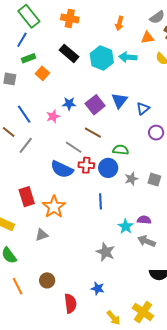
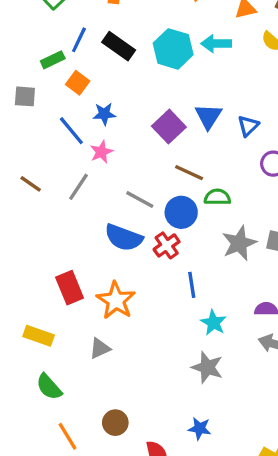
blue line: (22, 40) -> (79, 40), moved
blue star: (69, 104) -> (104, 114), moved
blue line: (24, 114) -> (71, 131), moved
brown line: (93, 133) -> (189, 173), moved
gray line: (26, 145) -> (79, 187), moved
red cross: (86, 165) -> (167, 245), moved, turned -35
blue circle: (108, 168) -> (181, 212), moved
gray star: (131, 179) -> (239, 243), size x1.5
cyan star: (126, 226) -> (214, 323), moved

